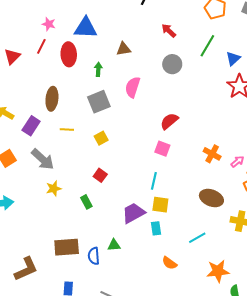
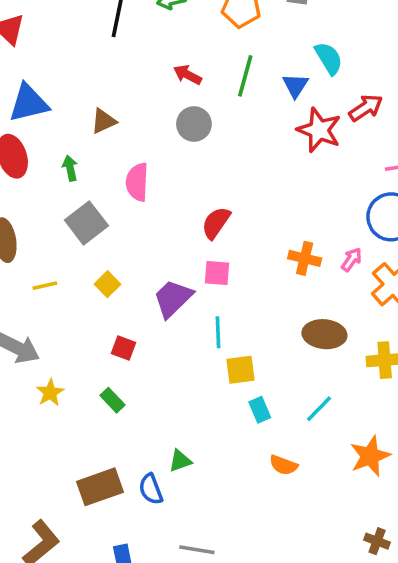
red arrow: (169, 31) -> (188, 75), moved
purple trapezoid: (133, 213) -> (173, 298), moved
cyan rectangle: (156, 228) -> (260, 410), moved

